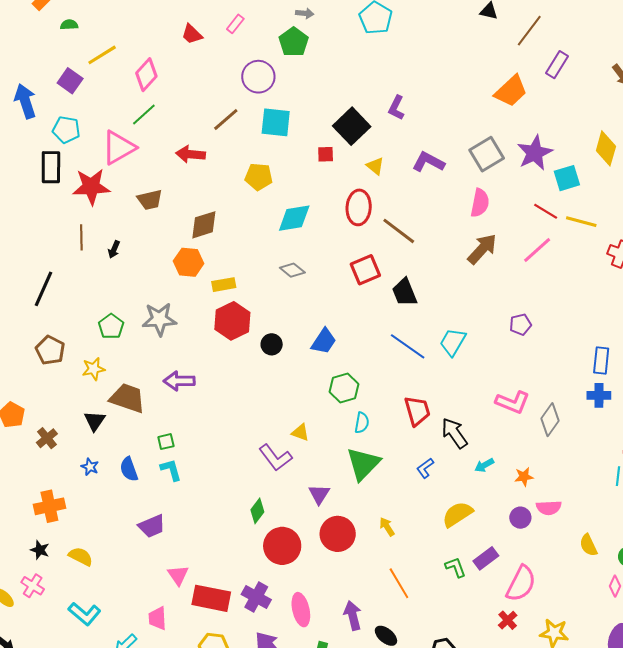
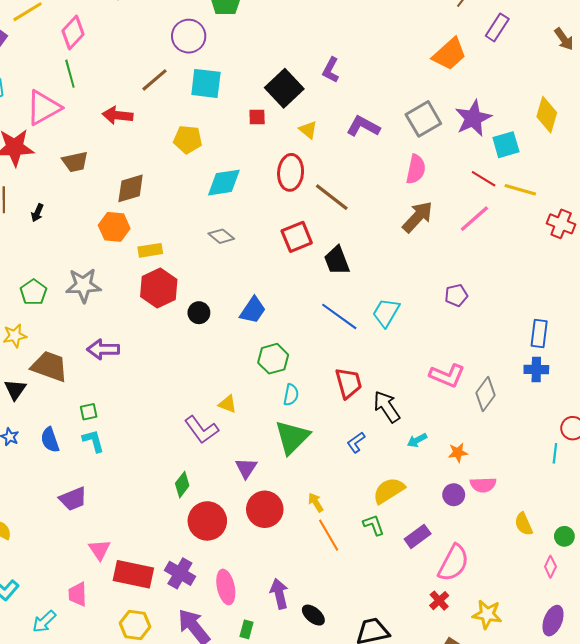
green line: (144, 115) -> (70, 74), turned -64
green L-shape: (456, 567) -> (374, 525), moved
orange line: (399, 583) -> (329, 535), moved

